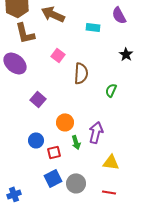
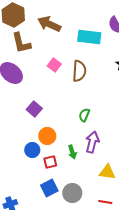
cyan rectangle: (93, 27) -> (89, 37), size x1.6
brown semicircle: (81, 73) -> (79, 71), moved
green semicircle: (111, 90) -> (84, 115), moved
orange circle: (65, 122) -> (47, 136), moved

